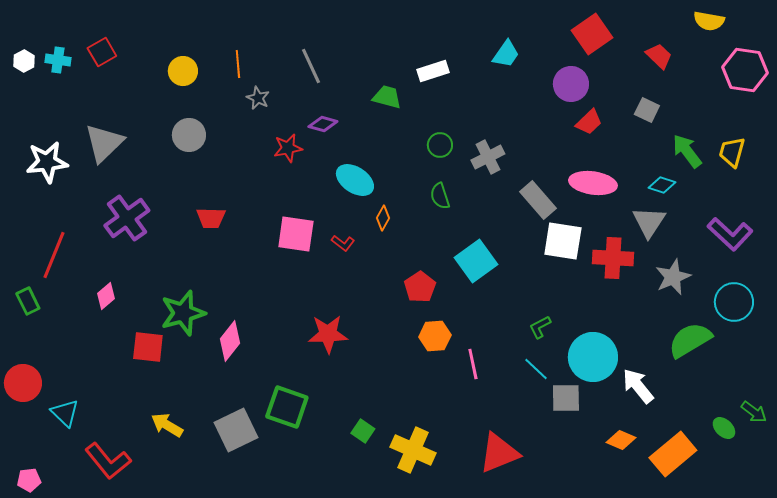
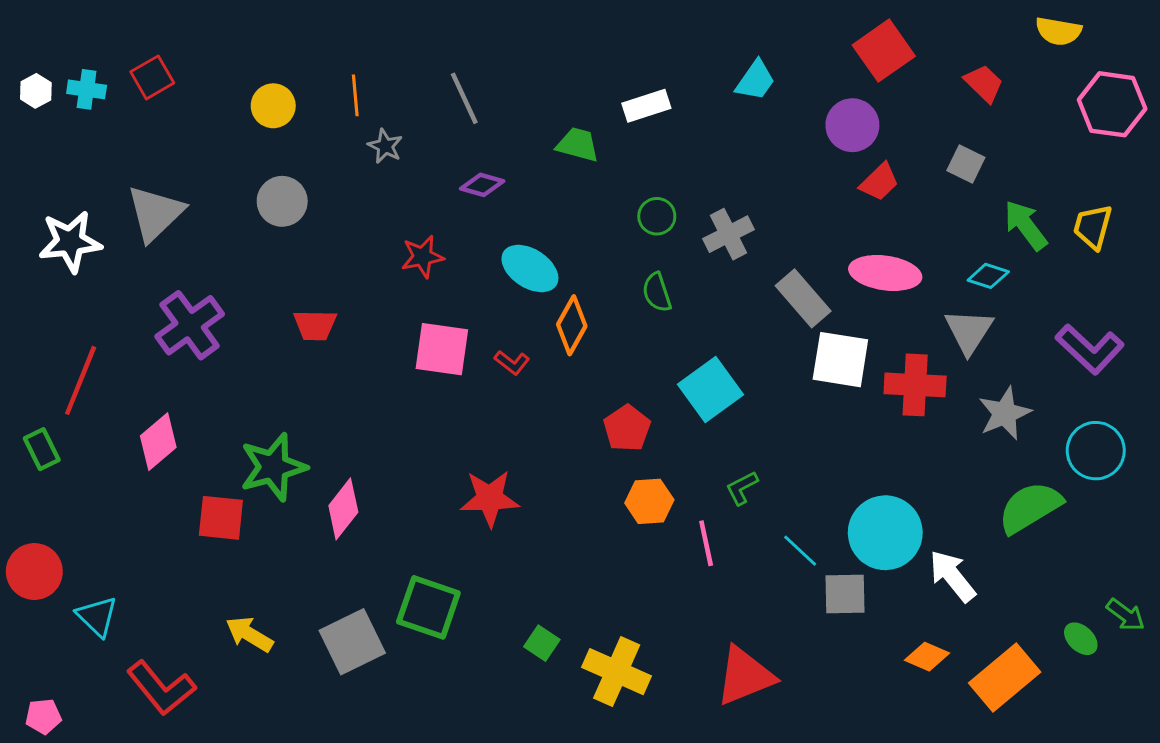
red star: (288, 148) -> (422, 257), moved
orange diamond: (383, 218) -> (572, 325), size x1.5
pink diamond: (106, 296) -> (158, 442), size x1.4
green L-shape: (540, 327) -> (742, 488), moved

